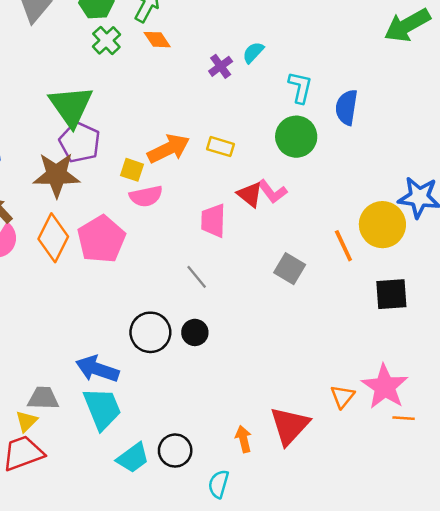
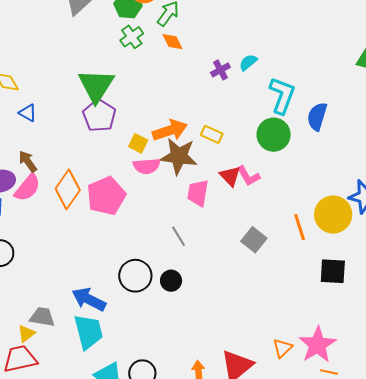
cyan L-shape: (300, 87) -> (282, 95), size x1.4
brown star: (56, 175) -> (179, 156), moved

